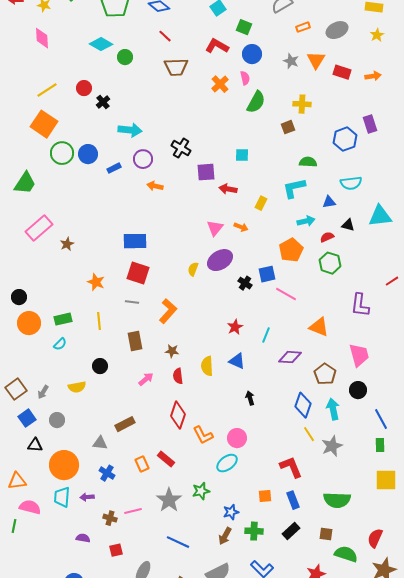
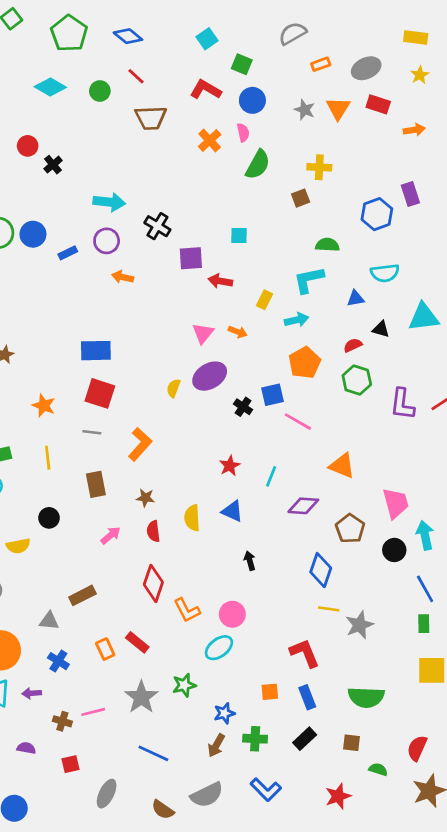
green circle: (125, 57) -> (100, 91), moved
red rectangle: (342, 72) -> (378, 104), moved
cyan arrow: (130, 130) -> (109, 202), moved
cyan arrow: (306, 221) -> (297, 320), moved
purple L-shape: (360, 305) -> (402, 404), moved
cyan arrow: (333, 409) -> (425, 535), moved
yellow line: (309, 434) -> (329, 609), turned -49
green semicircle: (346, 554) -> (378, 769), size x0.6

